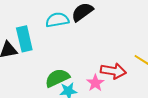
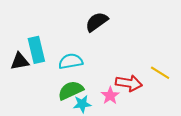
cyan semicircle: (57, 20) -> (71, 61), moved

